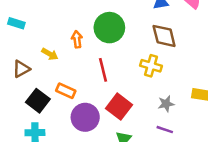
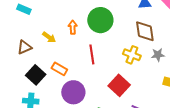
gray star: (166, 104) -> (158, 55), moved
red square: (119, 107) -> (119, 85), moved

